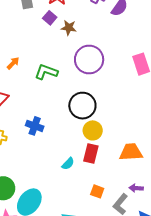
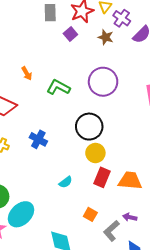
brown star: (69, 28) -> (106, 37), moved
orange arrow: (13, 63) -> (27, 73), turned 96
red rectangle: (91, 153) -> (102, 177), moved

